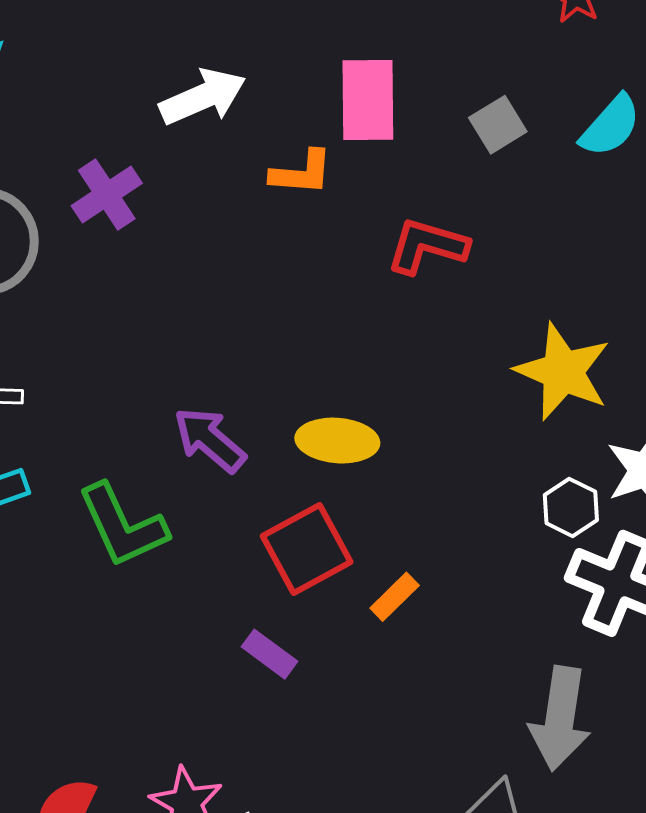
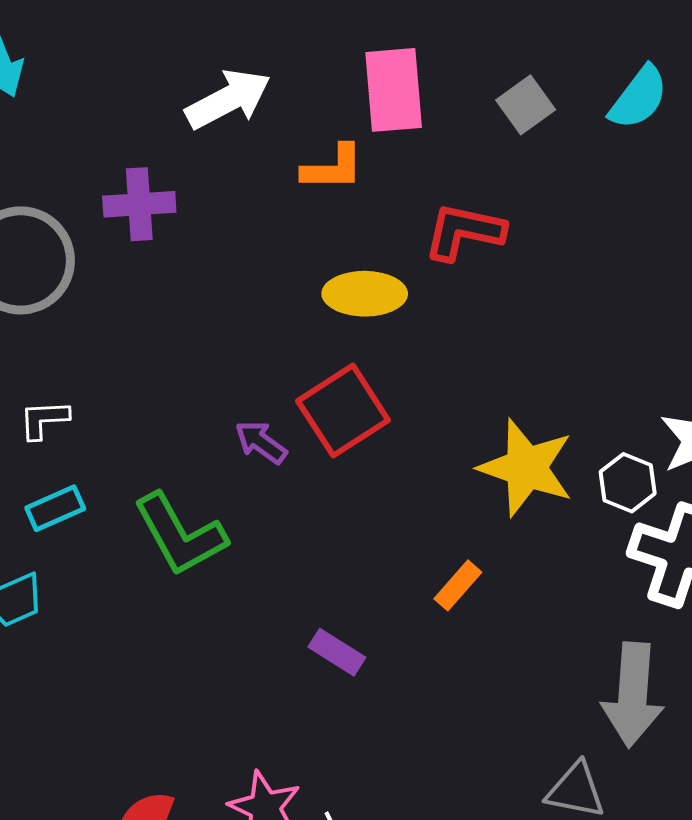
purple cross: (107, 195) -> (139, 204), turned 34
yellow star: (563, 372) -> (526, 468), moved
purple arrow: (210, 440) -> (261, 442), size x0.7
yellow ellipse: (337, 441) -> (365, 294), moved
red square: (307, 549) -> (343, 411), moved

